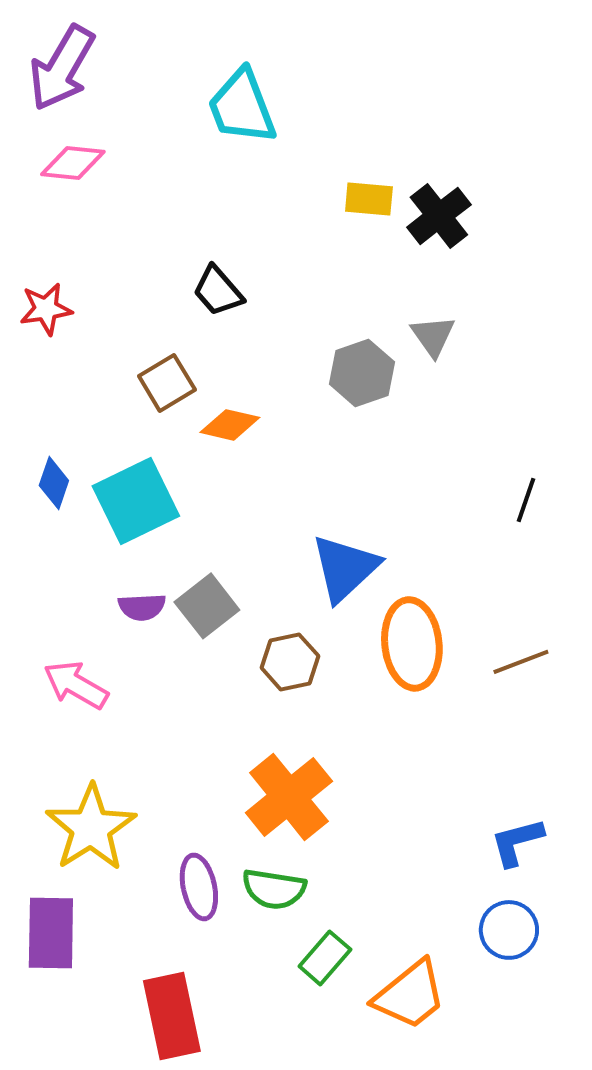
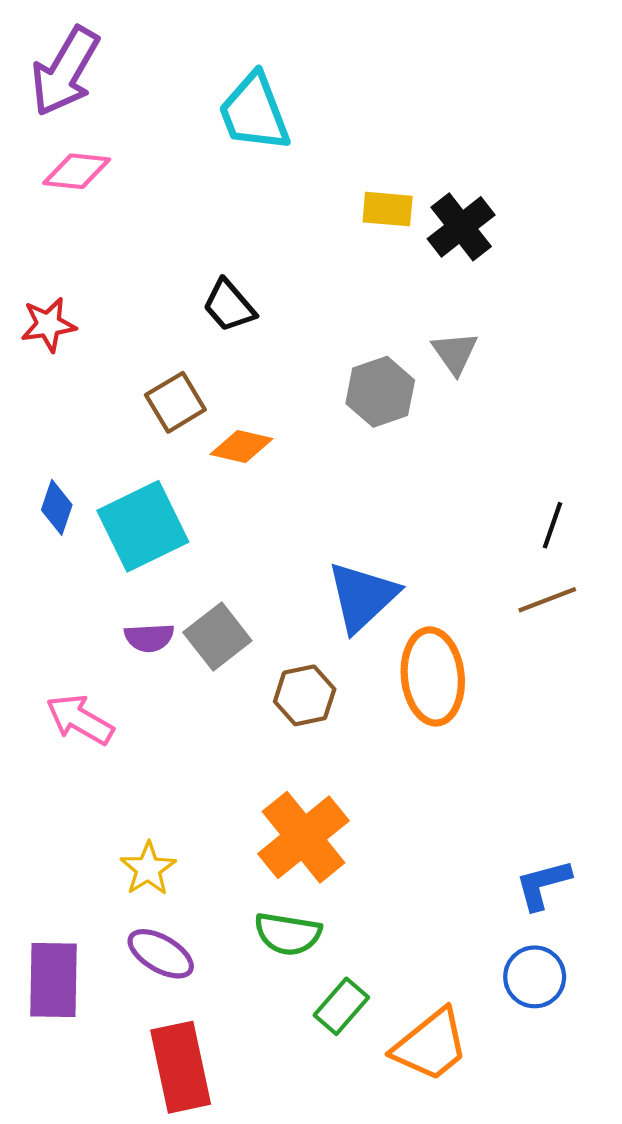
brown line: (521, 662) -> (547, 600), moved
yellow star: (91, 828) -> (148, 869), moved, size x0.6
purple ellipse: (199, 887) -> (161, 954), moved, turned -48

